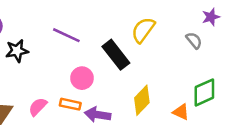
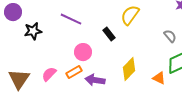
gray semicircle: (194, 40) -> (170, 36), moved
black rectangle: (116, 55) -> (109, 34), size x0.6
orange rectangle: (70, 104) -> (74, 72), turned -42

